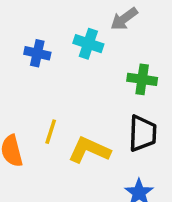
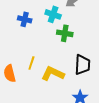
green cross: (142, 79) -> (65, 33), moved

